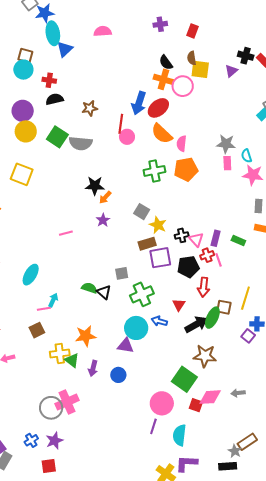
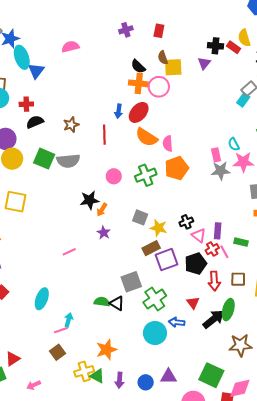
blue arrow: (139, 103) -> (119, 111), size x0.6
pink circle: (127, 137) -> (114, 176), moved
gray star: (226, 144) -> (221, 171), moved
black cross: (182, 235) -> (186, 222), moved
green rectangle: (238, 241) -> (241, 242), moved
gray square: (122, 273) -> (131, 282), size x1.5
brown square: (224, 307) -> (238, 279), moved
purple triangle: (126, 346) -> (168, 377), moved
brown star: (205, 356) -> (240, 345), moved

